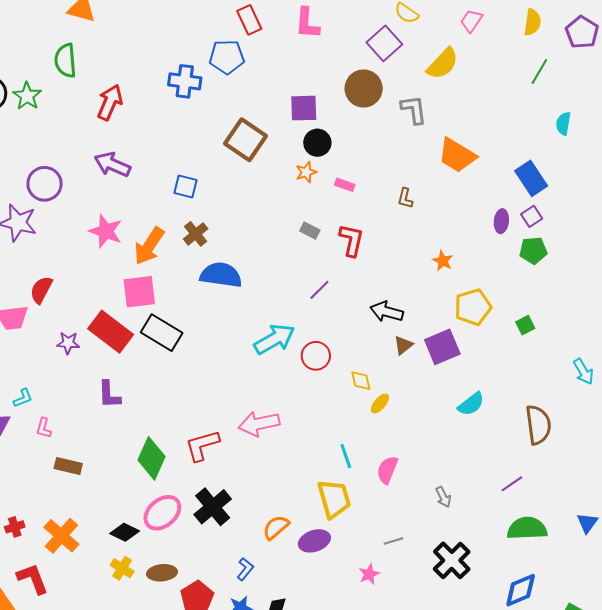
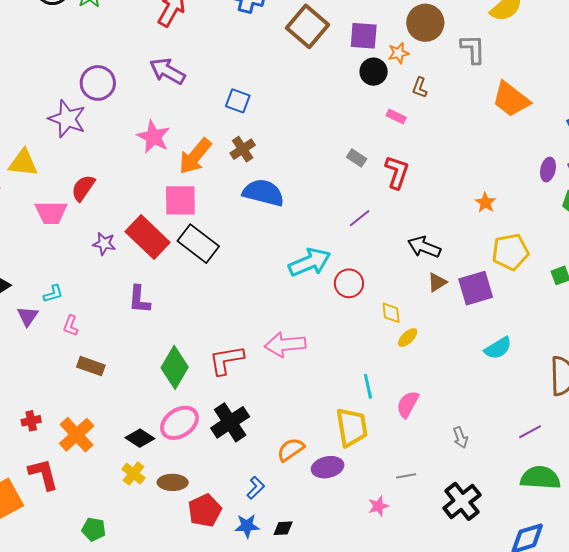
brown square: (245, 140) -> (307, 26), moved
orange star: (306, 172) -> (399, 53), moved
brown L-shape: (405, 198) -> (420, 88), moved

